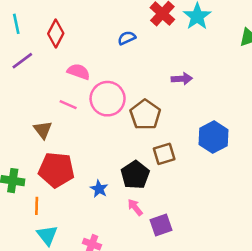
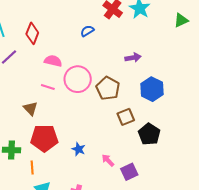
blue hexagon: (213, 137) -> (152, 89), moved
black pentagon: (135, 175) -> (149, 134), moved

